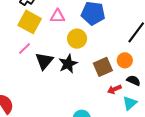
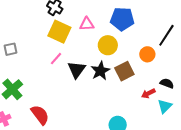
orange circle: (125, 60) -> (147, 54), moved
brown square: (103, 67) -> (124, 71), moved

